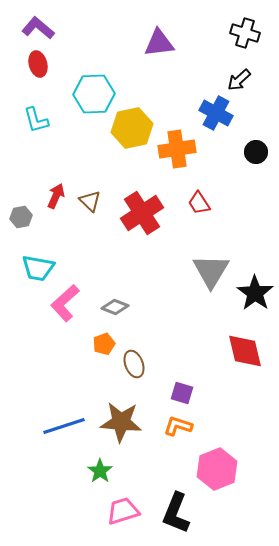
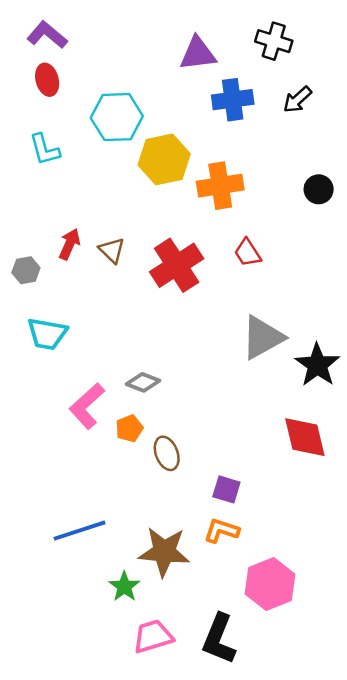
black cross: (245, 33) -> (274, 41), moved
blue cross: (216, 113) -> (233, 100), moved, turned -36
gray triangle: (211, 271) -> (263, 338), turned 30
pink L-shape: (65, 303) -> (87, 406), moved
brown star: (121, 422) -> (164, 552), moved

